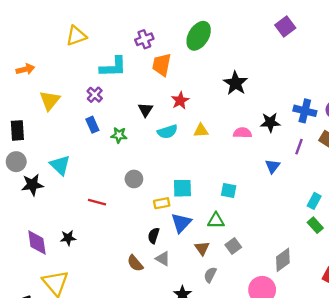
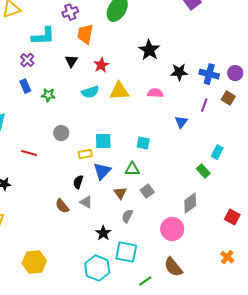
black triangle: (145, 110) -> (71, 61), moved
black star: (270, 122) -> (179, 72), moved
yellow triangle: (201, 130) -> (119, 91), size x1.5
green rectangle: (315, 225) -> (203, 171), moved

